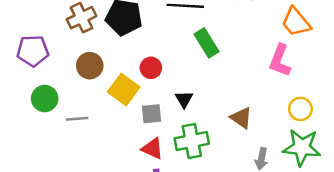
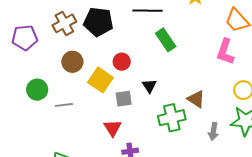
purple pentagon: (33, 51) -> (25, 38), moved
green cross: (192, 141) -> (172, 118), moved
red triangle: (152, 149) -> (113, 128), moved, turned 36

